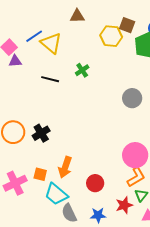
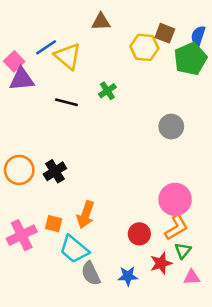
purple triangle: (15, 61) -> (22, 79), size x1.5
red circle: (95, 183) -> (139, 234), moved

